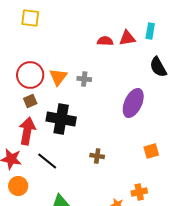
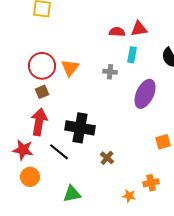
cyan rectangle: (150, 31) -> (132, 55), moved
gray cross: (84, 79) -> (110, 72), moved
black cross: (61, 119) -> (80, 128), moved
brown cross: (97, 156) -> (107, 158), moved, turned 32

